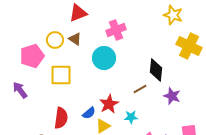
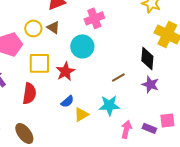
black diamond: (156, 70) -> (147, 58), moved
red star: (109, 104) -> (65, 71), moved
cyan star: (131, 117) -> (109, 105), size x1.5
red semicircle: (61, 118) -> (29, 93), moved

